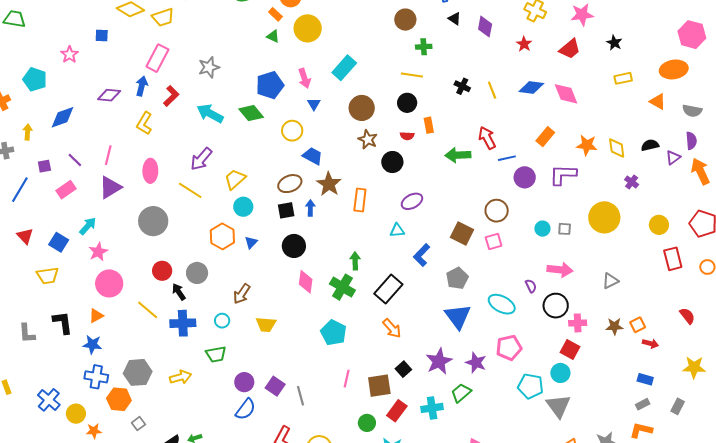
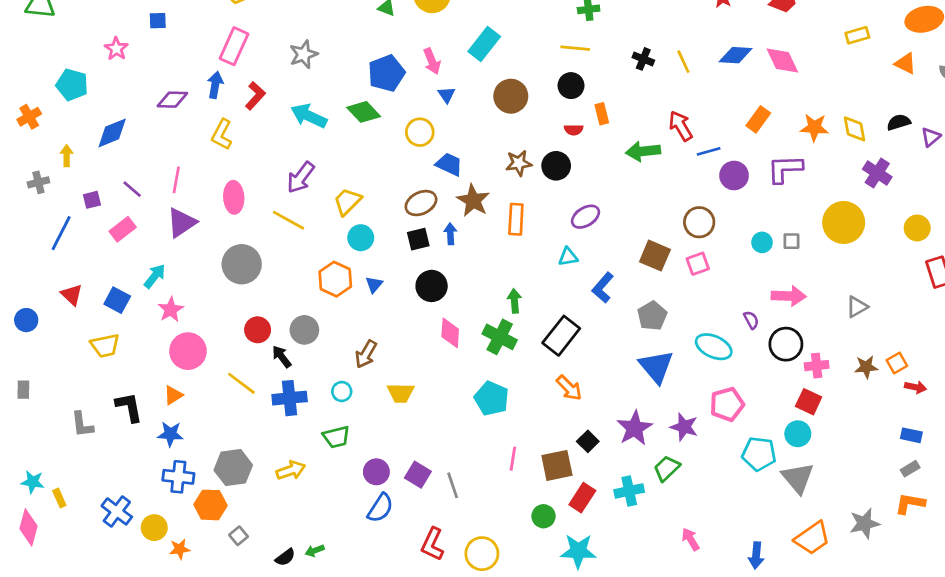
brown star: (368, 139) -> (519, 163), moved, turned -30
purple cross: (632, 182) -> (877, 173), size x1.5

